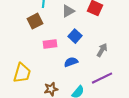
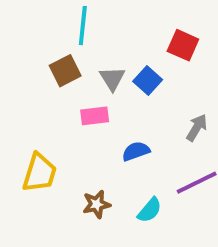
gray triangle: (68, 11) -> (112, 79), moved, turned -32
blue square: (75, 36) -> (148, 81), moved

